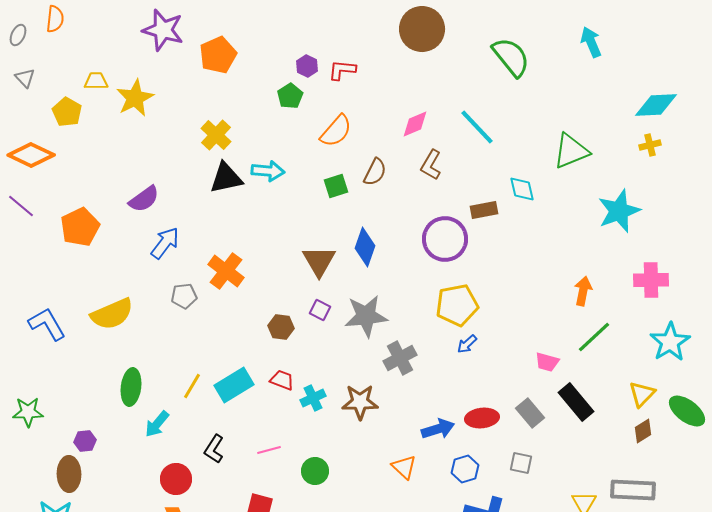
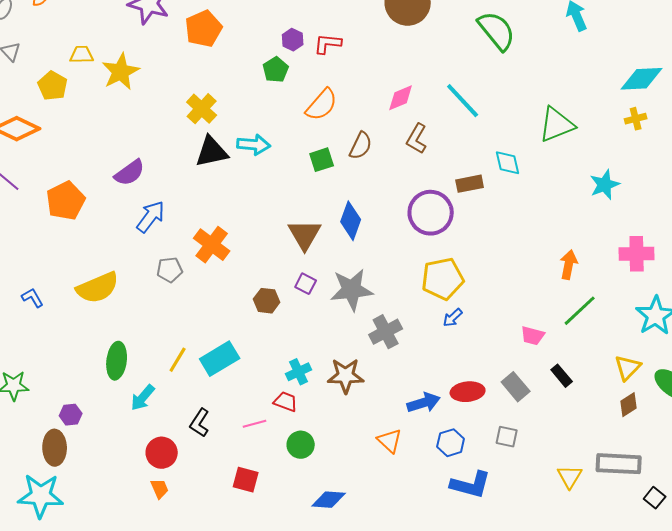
cyan star: (619, 211) -> (605, 185), size x0.7
blue L-shape: (47, 324) -> (33, 298), size x0.6
red trapezoid: (282, 380) -> (286, 402), moved
black rectangle: (576, 402) -> (562, 376), size x0.6

